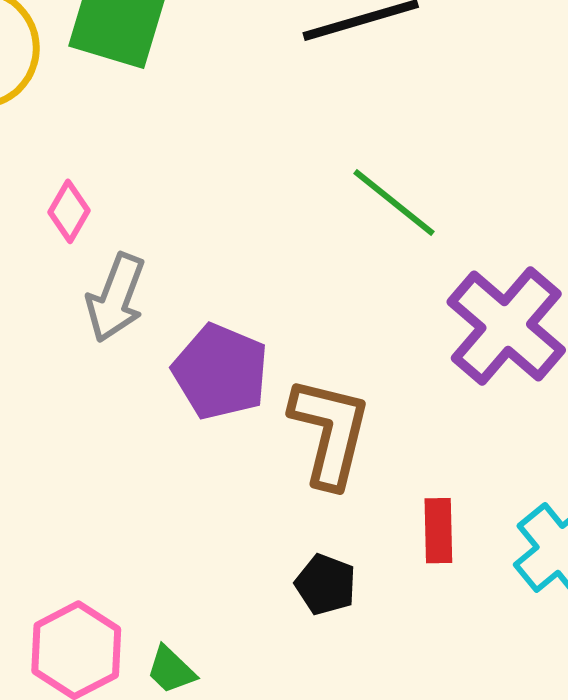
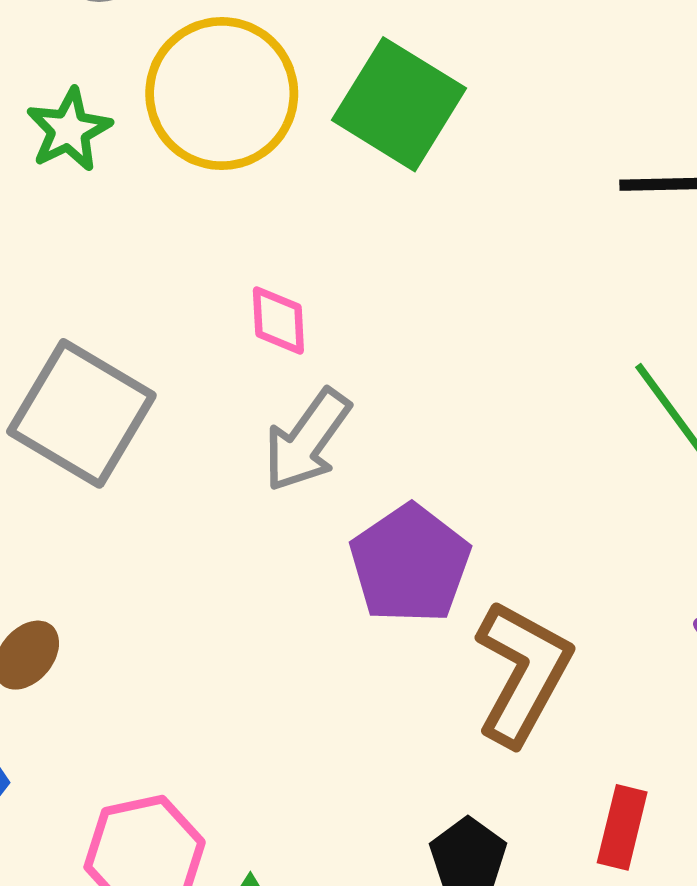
pink diamond: (69, 211) -> (278, 320), turned -48

